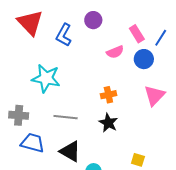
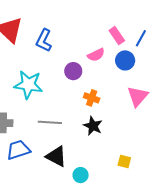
purple circle: (93, 20) -> (73, 71), moved
orange cross: (108, 95) -> (92, 98), turned 35
blue trapezoid: (33, 143) -> (18, 150), turned -30

